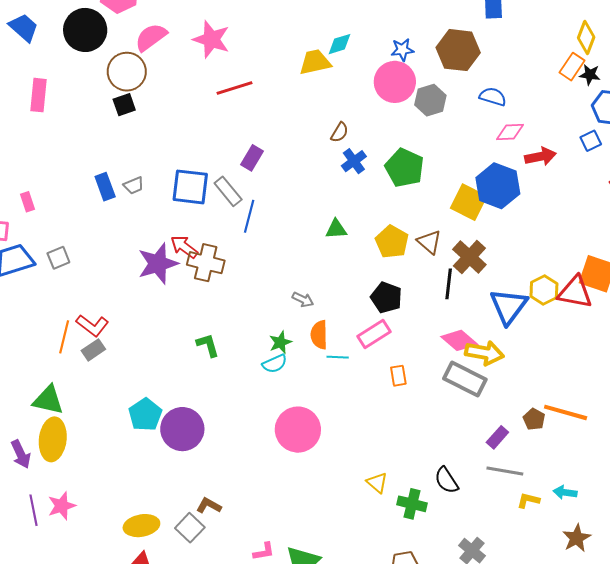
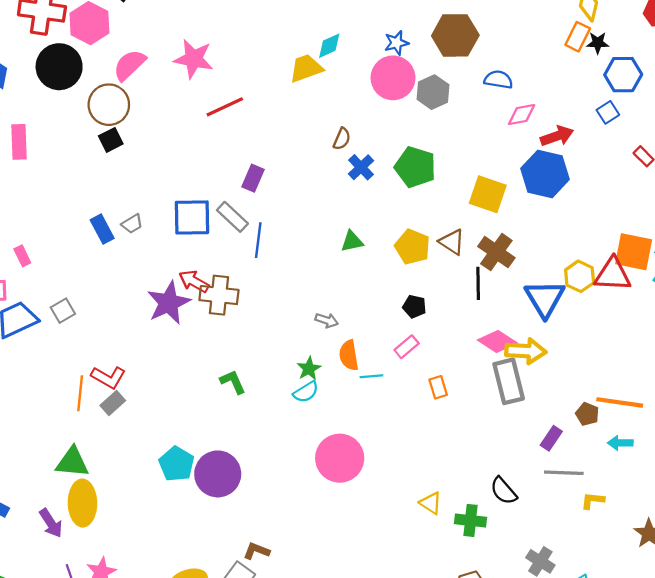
blue hexagon: (498, 186) -> (545, 174), moved
black pentagon: (386, 298) -> (414, 307), size x0.7
pink rectangle: (374, 334) -> (407, 347), size x0.7
gray rectangle: (465, 379) -> (509, 381), turned 57
cyan arrow: (565, 492) -> (620, 443), moved

